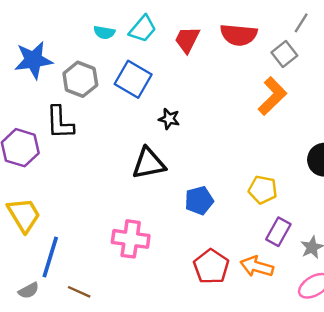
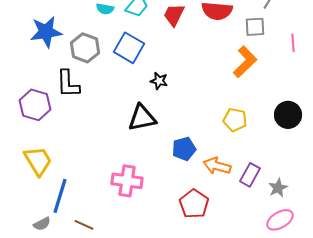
gray square: (284, 54) -> (255, 27), turned 35
yellow pentagon: (263, 190) -> (235, 120), moved
orange arrow: (257, 267) -> (217, 166), moved

